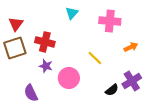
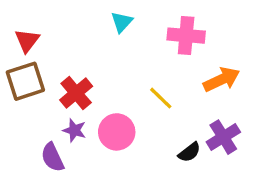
red cross: (45, 42) -> (76, 93), moved, turned 36
orange arrow: (131, 47) -> (222, 80), size x1.5
purple star: (46, 66) -> (74, 130), moved

